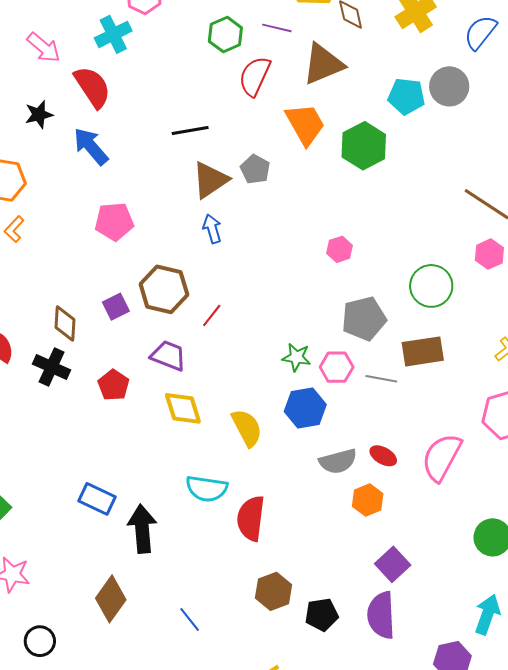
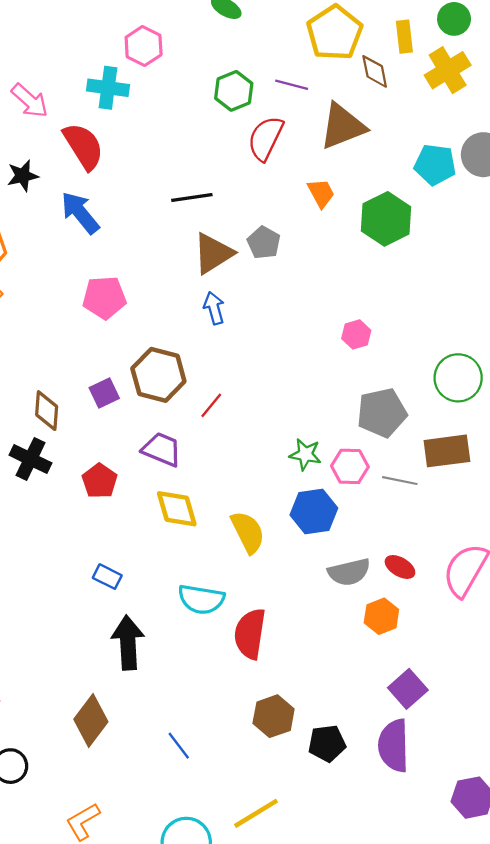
cyan cross: (113, 34) -> (108, 88), turned 33
orange trapezoid: (305, 124) -> (321, 193), size x0.6
blue rectangle: (97, 499) -> (107, 577), moved, size x0.7

